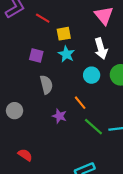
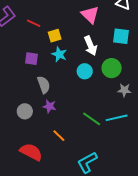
orange line: (80, 103) -> (59, 136), moved
gray circle: (15, 111) -> (25, 111), moved
purple star: (59, 116) -> (49, 106), moved
red semicircle: (25, 155) -> (31, 152), size x1.6

